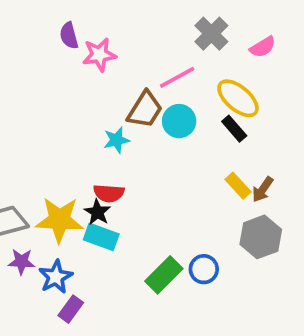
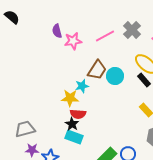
pink line: (177, 77) -> (105, 36), moved
yellow star: (59, 220) -> (70, 98), moved, size x0.7

